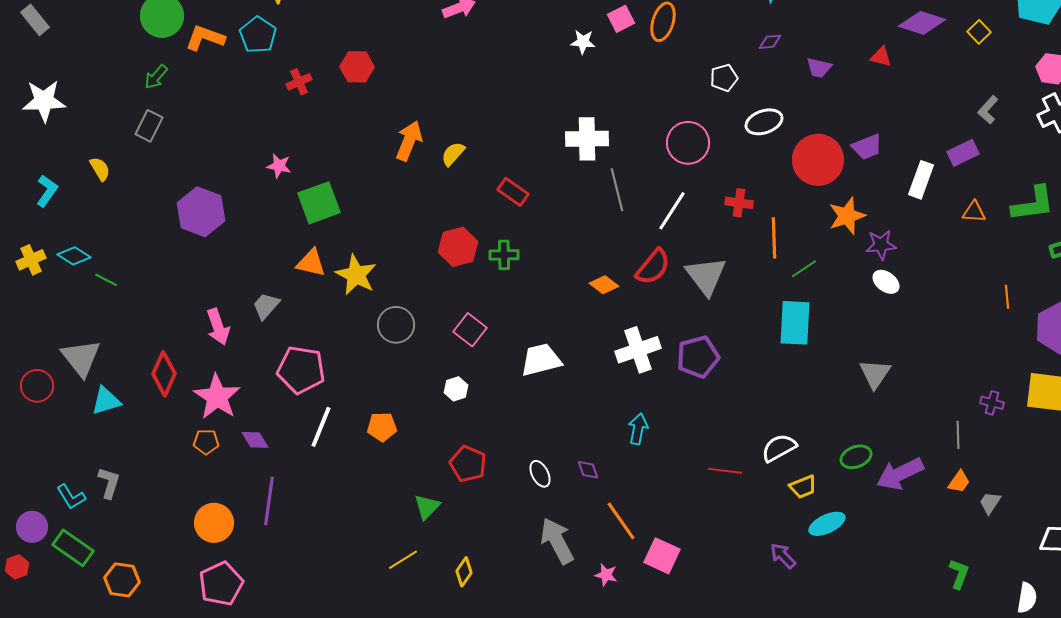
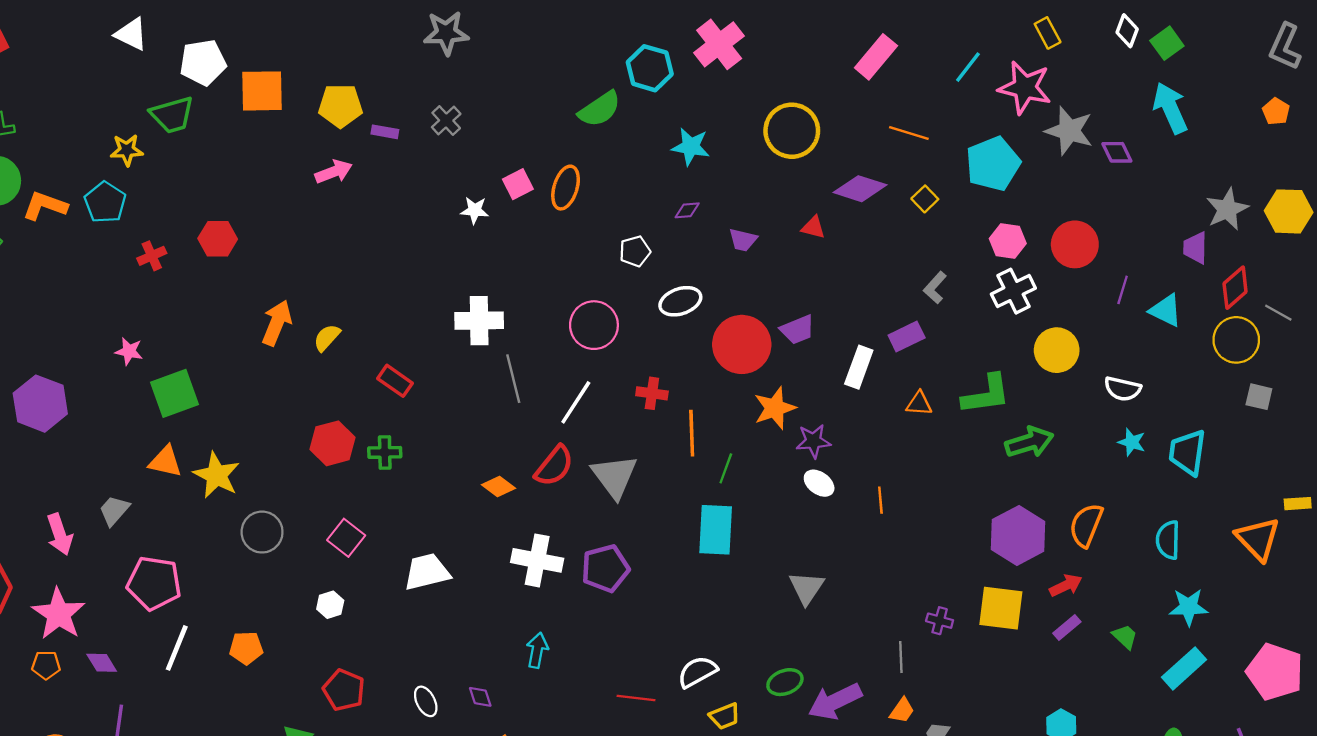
green line: (804, 269) -> (726, 468), turned -36
orange line: (1007, 297) -> (880, 500), moved
white cross: (638, 350) -> (537, 560), turned 30

